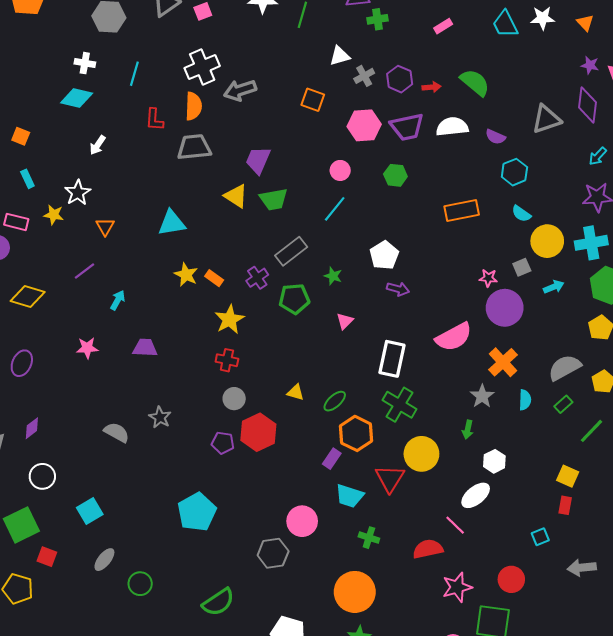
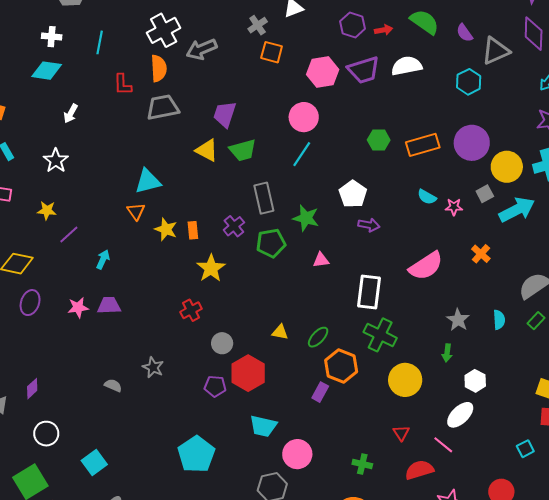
gray cross: (364, 76) -> (258, 25), moved
purple semicircle: (495, 137) -> (465, 33), moved, turned 36
pink circle: (340, 170) -> (304, 117), size x1.5
cyan hexagon: (514, 172) -> (469, 82), moved
green hexagon: (395, 175) -> (379, 140), moved
cyan semicircle: (521, 214) -> (427, 197), moved
yellow star: (54, 215) -> (47, 211), moved
orange triangle: (105, 227) -> (136, 211), moved
gray rectangle: (291, 251) -> (264, 198), turned -60
green star: (333, 276) -> (306, 218), size x1.5
orange rectangle: (214, 278) -> (193, 230), turned 54
cyan arrow: (554, 287) -> (517, 210), size x1.8
purple circle: (505, 308) -> (472, 143), moved
pink triangle: (345, 321) -> (321, 260), turned 42
purple trapezoid: (145, 348) -> (109, 305), moved
red cross: (227, 360) -> (191, 310), moved, turned -35
orange cross: (503, 362) -> (481, 254), moved, size x0.7
purple ellipse: (22, 363) -> (30, 303), moved
gray semicircle: (117, 432) -> (113, 385), size x0.7
red triangle: (390, 478) -> (401, 433), moved, size x0.6
cyan trapezoid: (350, 496) -> (263, 426), moved

